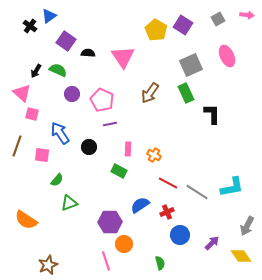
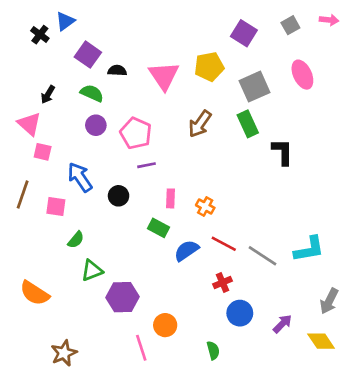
yellow pentagon: (156, 30) -> (209, 67), moved, turned 30
green semicircle: (58, 70) -> (92, 93), moved
blue semicircle: (140, 205) -> (186, 250), moved
purple hexagon: (110, 222) -> (123, 297), moved

